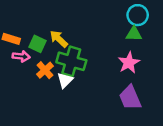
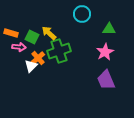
cyan circle: (138, 15) -> (82, 14), moved
green cross: (71, 61) -> (59, 51), turned -35
white triangle: (65, 80) -> (31, 66), moved

